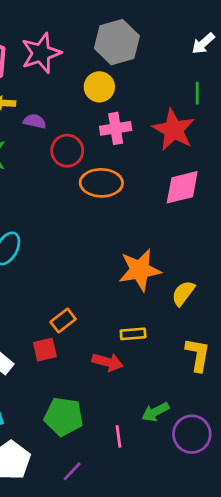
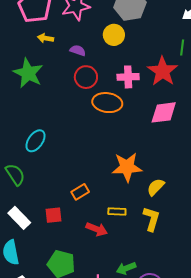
purple semicircle: (35, 121) -> (78, 50), moved
pink cross: (116, 128) -> (128, 77), moved
orange rectangle: (63, 321) -> (80, 192), moved
yellow L-shape: (198, 355) -> (151, 219), moved

